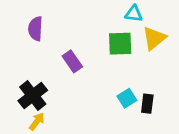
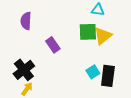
yellow triangle: (154, 38) -> (103, 36), moved
black rectangle: (147, 104) -> (108, 76), size x1.5

